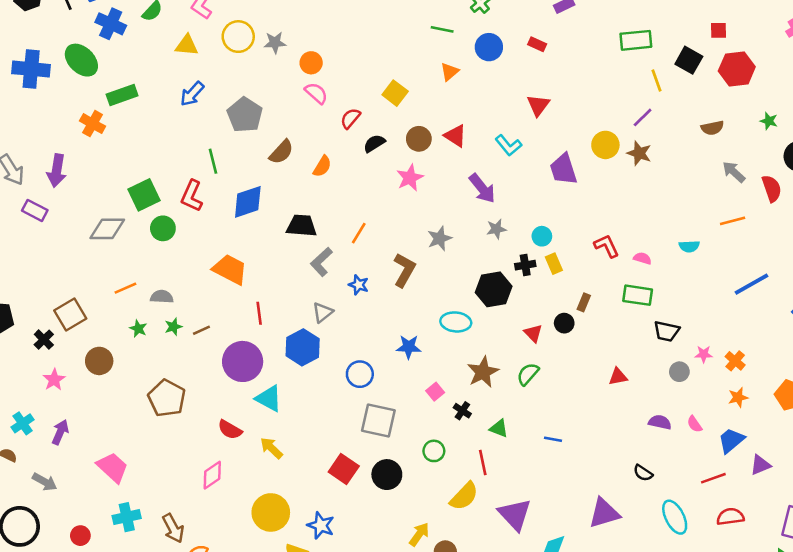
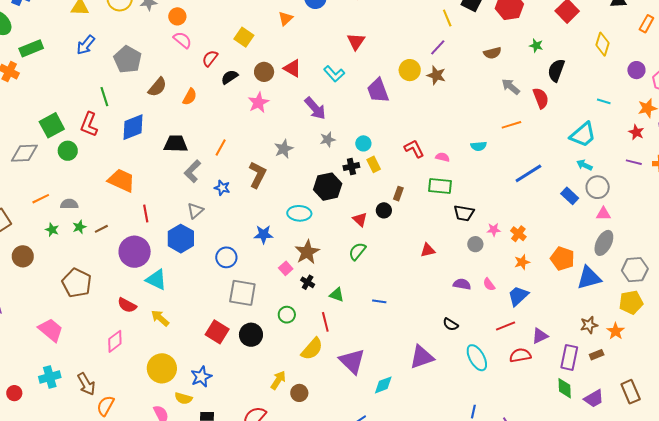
brown star: (483, 372) -> (307, 252), moved
purple triangle: (760, 465) -> (540, 336), moved
pink trapezoid: (112, 467) -> (51, 330), moved
blue star: (321, 525) -> (201, 377), turned 30

